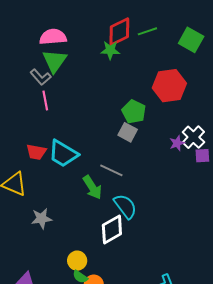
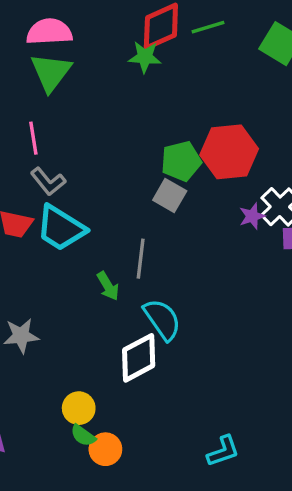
gray L-shape: (41, 77) -> (48, 181), moved
red hexagon: (169, 86) -> (229, 152), moved
green pentagon: (134, 112) -> (181, 161), turned 30
gray line: (111, 170) -> (141, 259), turned 70
green arrow: (92, 187) -> (108, 286), size x0.7

